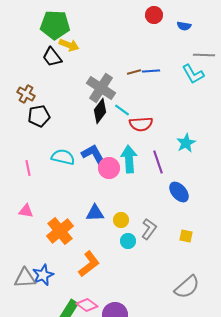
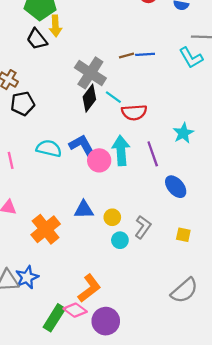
yellow arrow: (69, 45) -> (55, 26), turned 66
orange L-shape: (89, 264) -> (89, 288), moved

